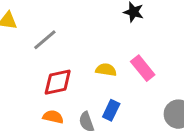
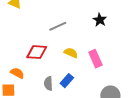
gray line: (45, 40) -> (58, 26), moved
orange semicircle: (53, 117) -> (17, 73), moved

